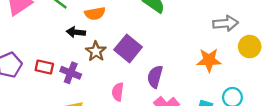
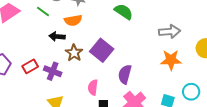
gray arrow: (226, 23) -> (169, 32), moved
red rectangle: (44, 67) -> (30, 66), turned -42

